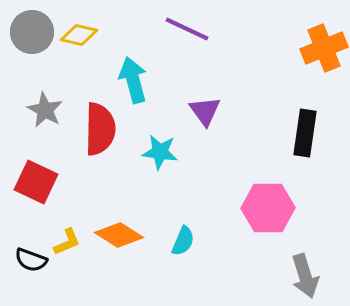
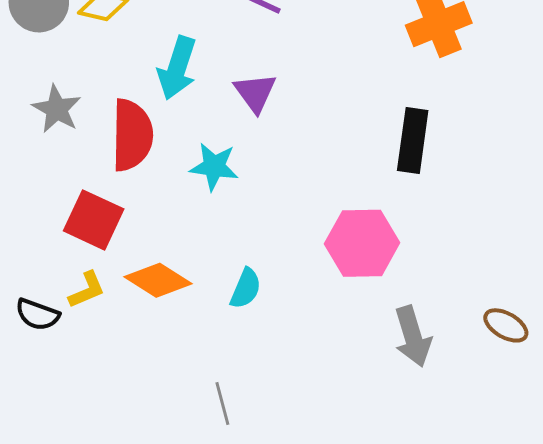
cyan arrow: (133, 80) -> (177, 68), turned -147
purple triangle: (205, 111) -> (255, 93), moved
red square: (36, 182) -> (94, 220), moved

